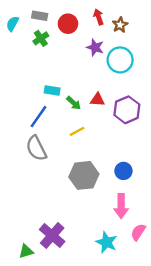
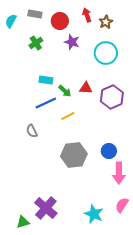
green cross: (41, 38) -> (36, 43), moved
purple star: (95, 47) -> (72, 42), moved
blue line: (39, 117) -> (46, 103), moved, turned 30
gray semicircle: (36, 148) -> (32, 131), size x0.6
pink arrow: (121, 206) -> (119, 173), moved

